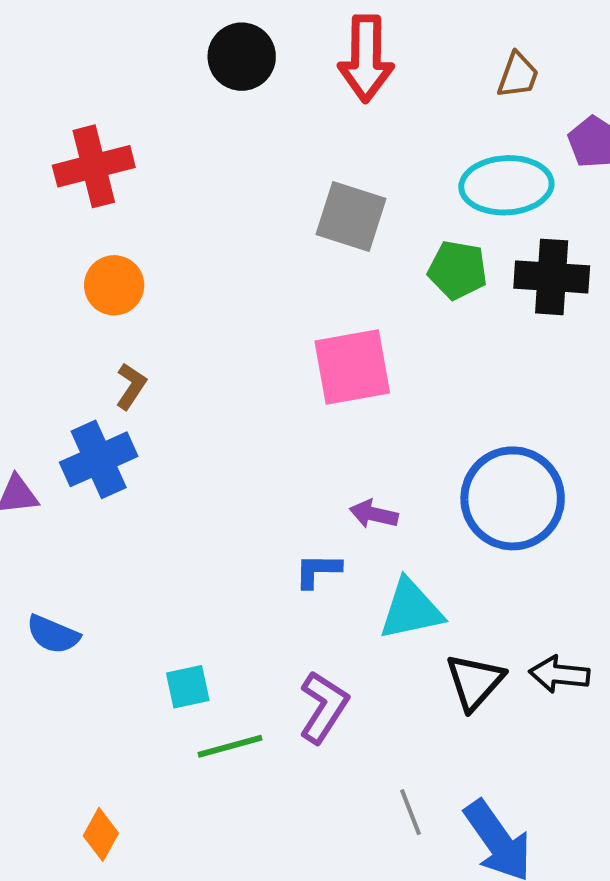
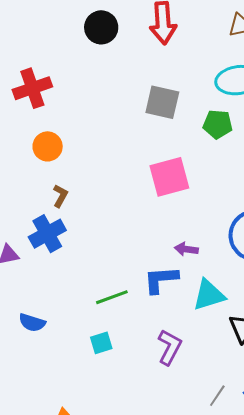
blue L-shape: (318, 570) -> (161, 280), size x1.5
green line: (230, 746) -> (112, 297), moved
gray line: (410, 812) -> (217, 396), turned 60

